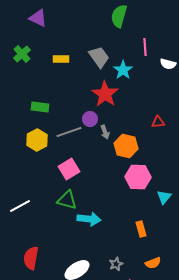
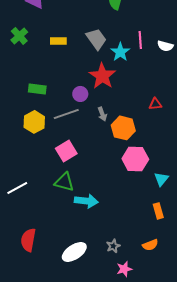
pink line: (145, 47) -> (140, 40), moved
purple circle: (90, 119) -> (80, 94), moved
orange rectangle: (141, 229) -> (158, 211), moved

